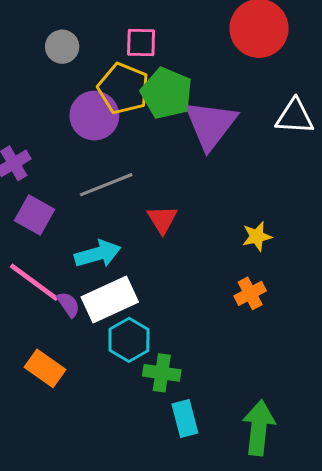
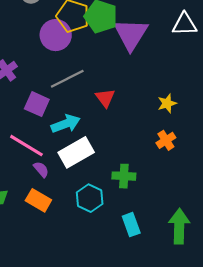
purple square: (34, 215) -> (37, 104), moved
purple semicircle: (68, 304) -> (41, 169), moved
cyan hexagon: (129, 340) -> (90, 198), moved
green cross: (162, 373) -> (124, 176), moved

